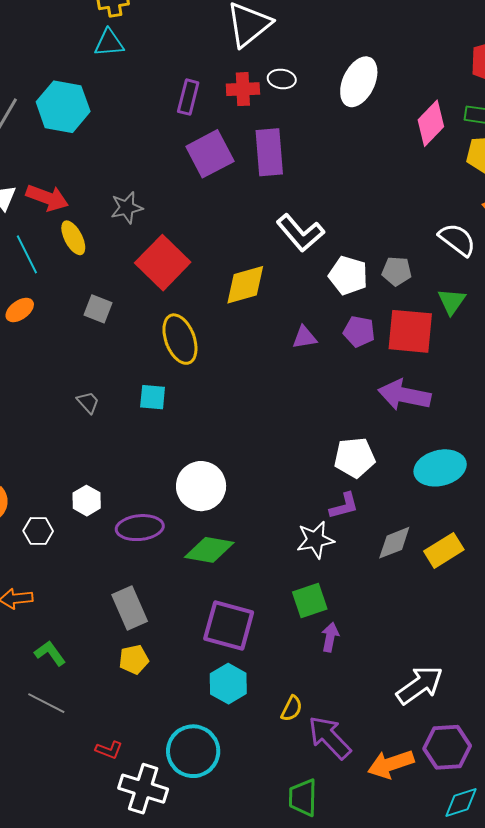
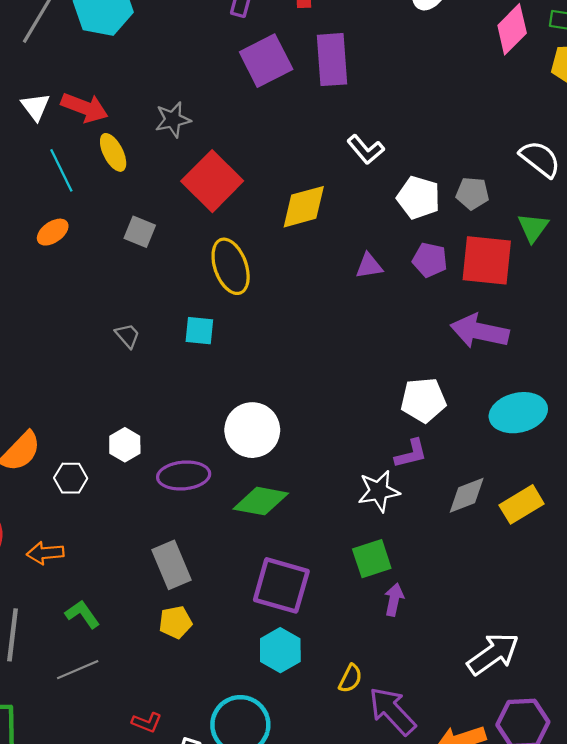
white L-shape: (300, 233) -> (366, 150), size x0.7
gray line: (46, 703) -> (78, 670), turned -51

